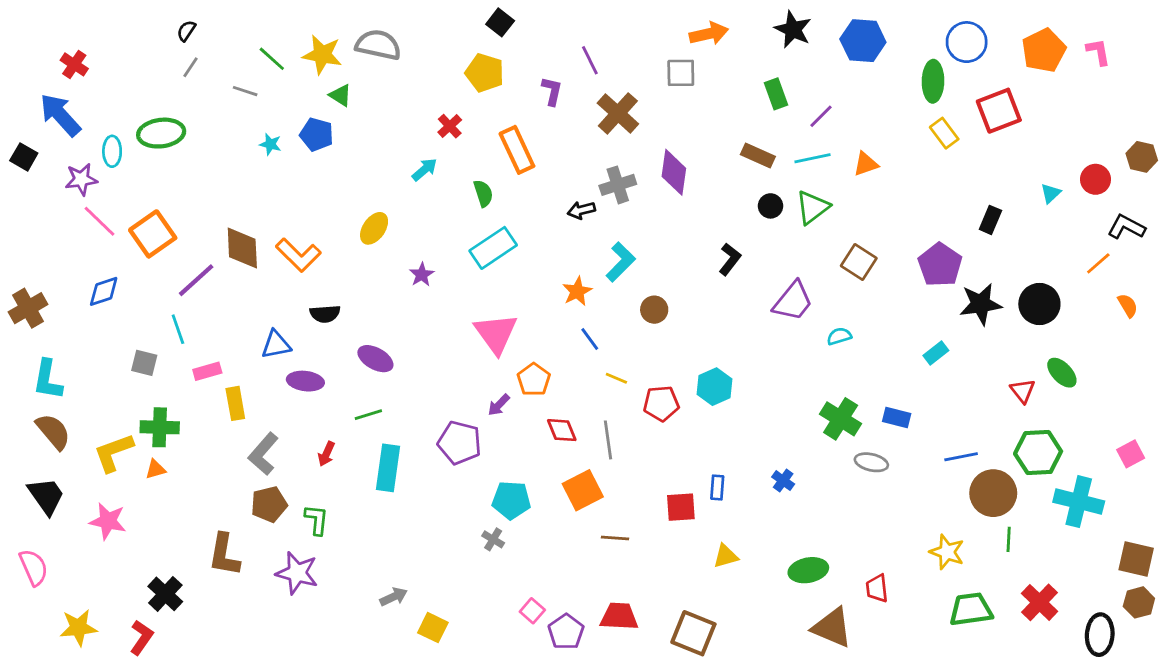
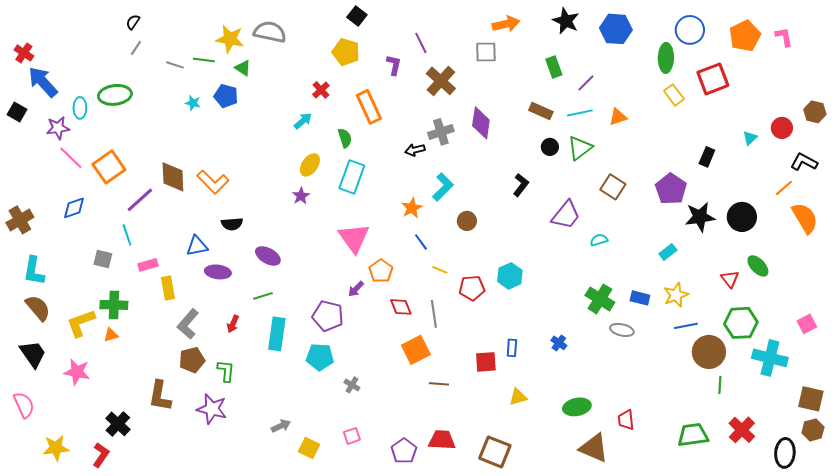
green line: (272, 59) -> (204, 60), moved, turned -35
red cross: (74, 64) -> (24, 53), moved
yellow ellipse: (374, 228) -> (310, 165), moved
cyan rectangle: (493, 248) -> (352, 177), turned -36
orange semicircle: (1128, 305) -> (805, 218), size x1.8
cyan pentagon: (511, 500) -> (320, 357), moved
yellow star: (947, 552) -> (676, 295), moved, turned 30
pink square: (532, 611) -> (352, 436), moved, turned 30

